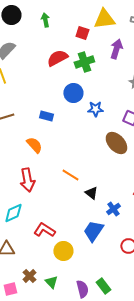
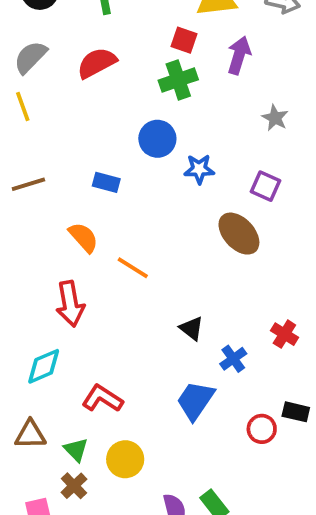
red square: (82, 33) -> (184, 40), moved
red semicircle: (57, 58) -> (97, 63), moved
orange line: (70, 175) -> (133, 268), moved
yellow circle: (63, 251) -> (125, 459), moved
green triangle: (51, 282) -> (76, 450), moved

